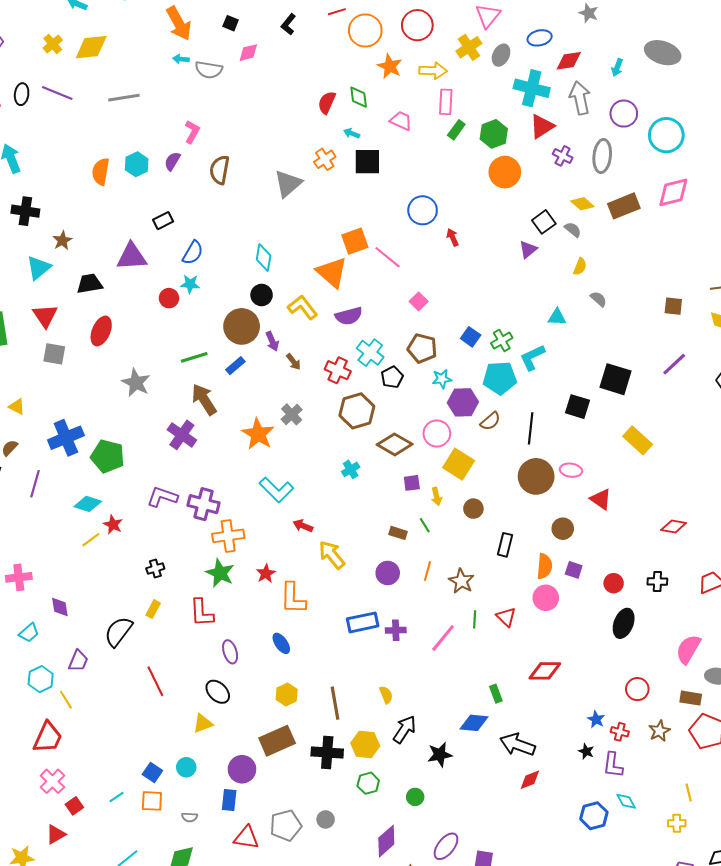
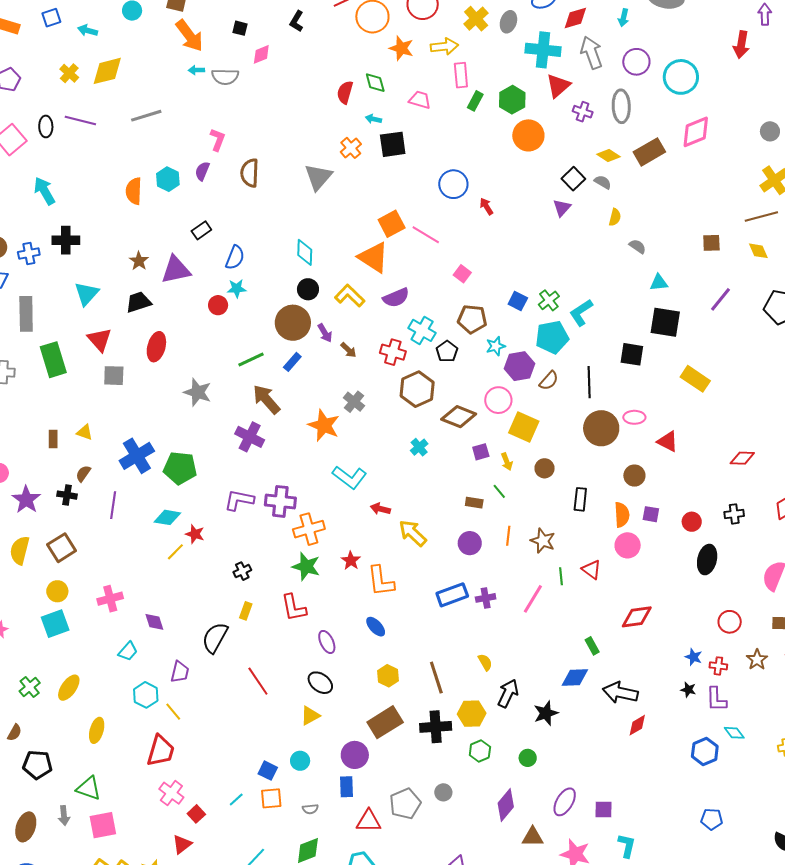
brown star: (62, 241) -> (139, 261), moved
cyan triangle: (557, 317) -> (659, 283), moved

